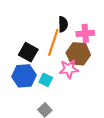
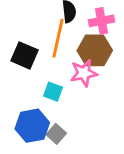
blue hexagon: (24, 76) -> (32, 126), moved

